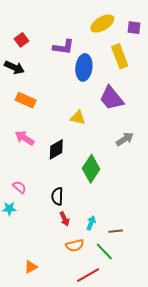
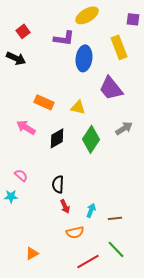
yellow ellipse: (102, 24) -> (87, 15), moved
orange rectangle: (26, 100) -> (44, 102), moved
green diamond: (91, 169) -> (91, 139), moved
green line: (104, 252) -> (116, 249), moved

